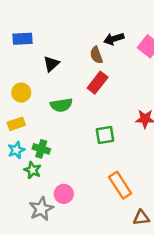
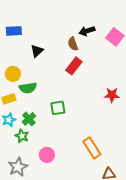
green semicircle: (61, 105) -> (28, 88), moved
green square: (105, 135) -> (58, 108), moved
green cross: (41, 149) -> (29, 119), turned 32
gray star: (41, 209) -> (18, 167), moved

